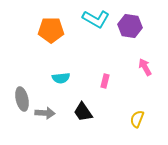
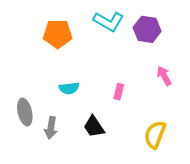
gray arrow: (45, 113) -> (51, 128), turned 96
yellow semicircle: (137, 119) -> (155, 135), size x1.4

